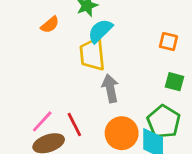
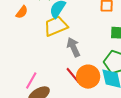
yellow trapezoid: (92, 54) -> (56, 26), turned 85
red line: (74, 124) -> (73, 75), moved

